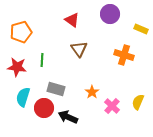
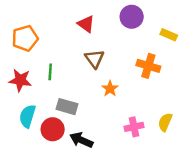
orange star: (92, 92) -> (110, 89), moved
pink cross: (112, 106) -> (134, 127), turned 35

